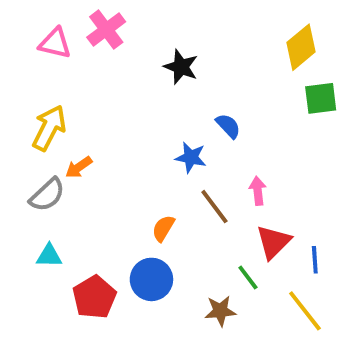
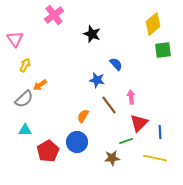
pink triangle: (55, 43) -> (15, 39), moved, turned 42
yellow arrow: (49, 128) -> (25, 65), size x0.6
green line: (248, 277) -> (126, 141), turned -72
yellow line: (305, 311) -> (155, 158), turned -40

